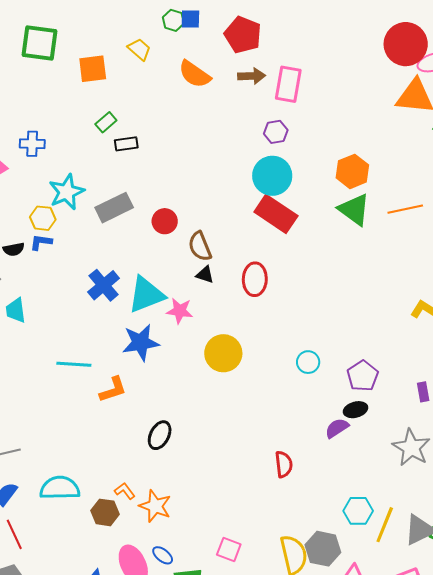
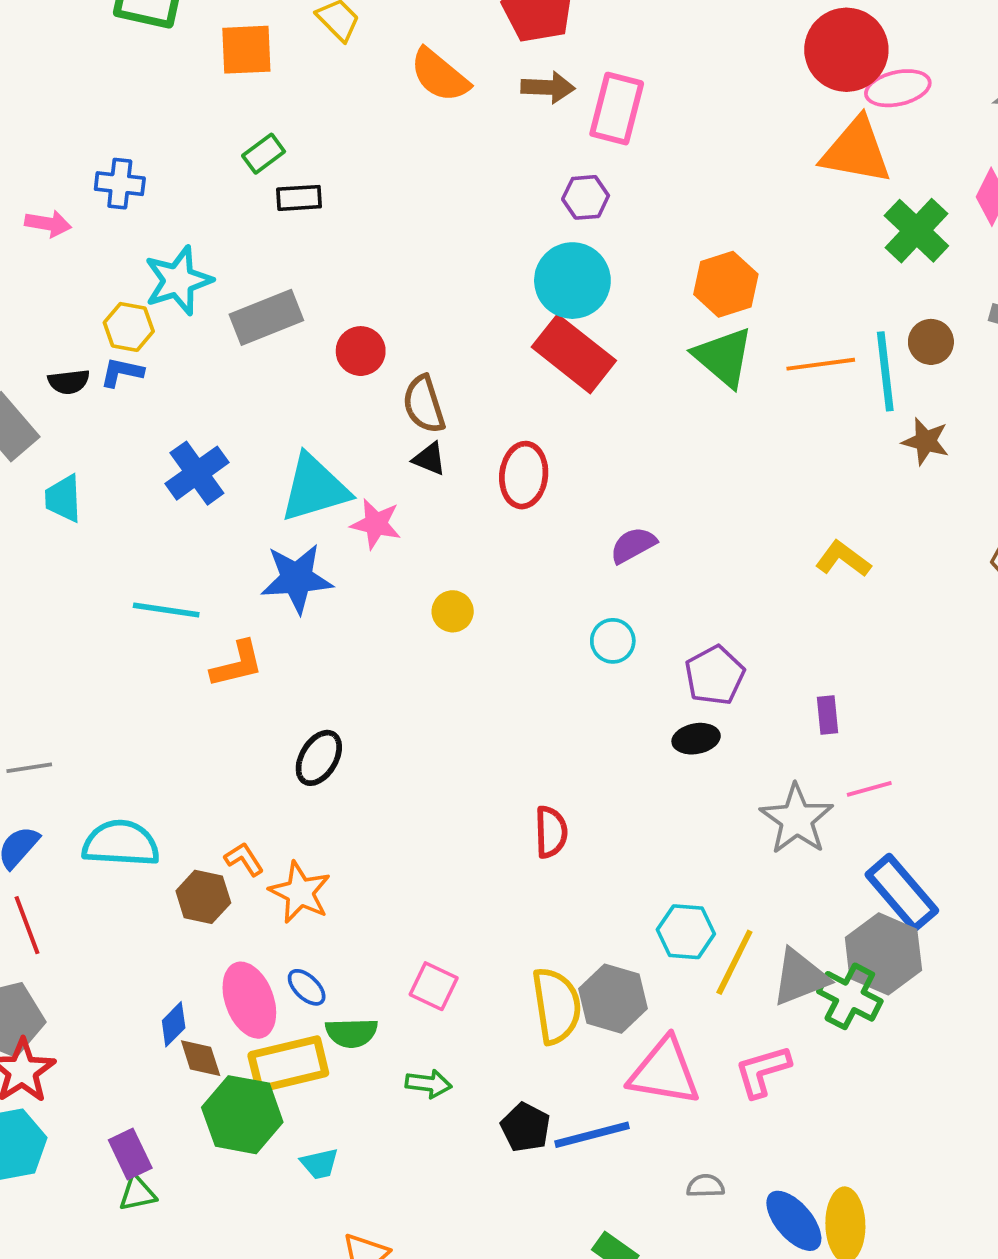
blue cross: (104, 285) -> (197, 473), moved
yellow circle: (223, 353) -> (453, 611), size x0.6
purple semicircle: (337, 428) -> (633, 545), moved

